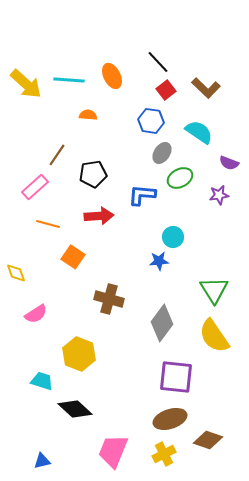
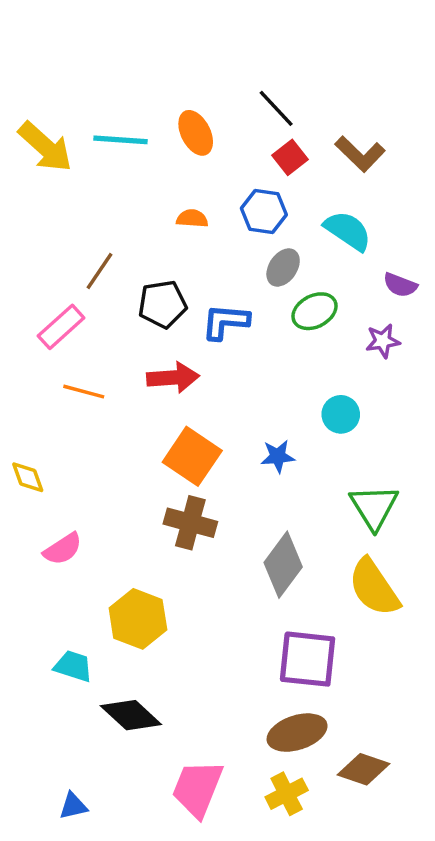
orange semicircle: (88, 115) -> (192, 219), moved
blue L-shape: (142, 195) -> (225, 322), moved
cyan circle: (173, 237) -> (341, 414), moved
orange square: (73, 257) -> (192, 456), moved, size x1.4

